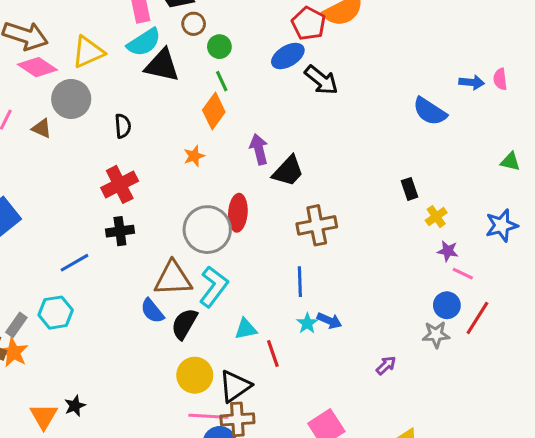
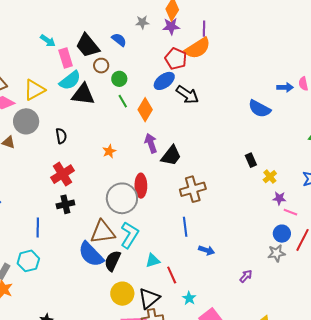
orange diamond: (214, 111) -> (145, 110), moved
blue line: (74, 263) -> (38, 227), turned -54
blue semicircle: (152, 311) -> (91, 254), size x1.6
cyan star: (307, 323) -> (189, 298), moved

